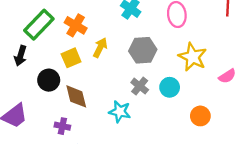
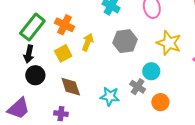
black arrow: (21, 56) -> (29, 54), moved
black circle: (49, 80) -> (35, 75), moved
gray cross: (140, 86) -> (138, 87), moved
orange circle: (200, 116) -> (160, 102), moved

